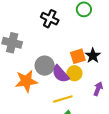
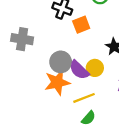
orange square: (78, 56) -> (81, 25), moved
orange star: (26, 81) -> (57, 82), moved

